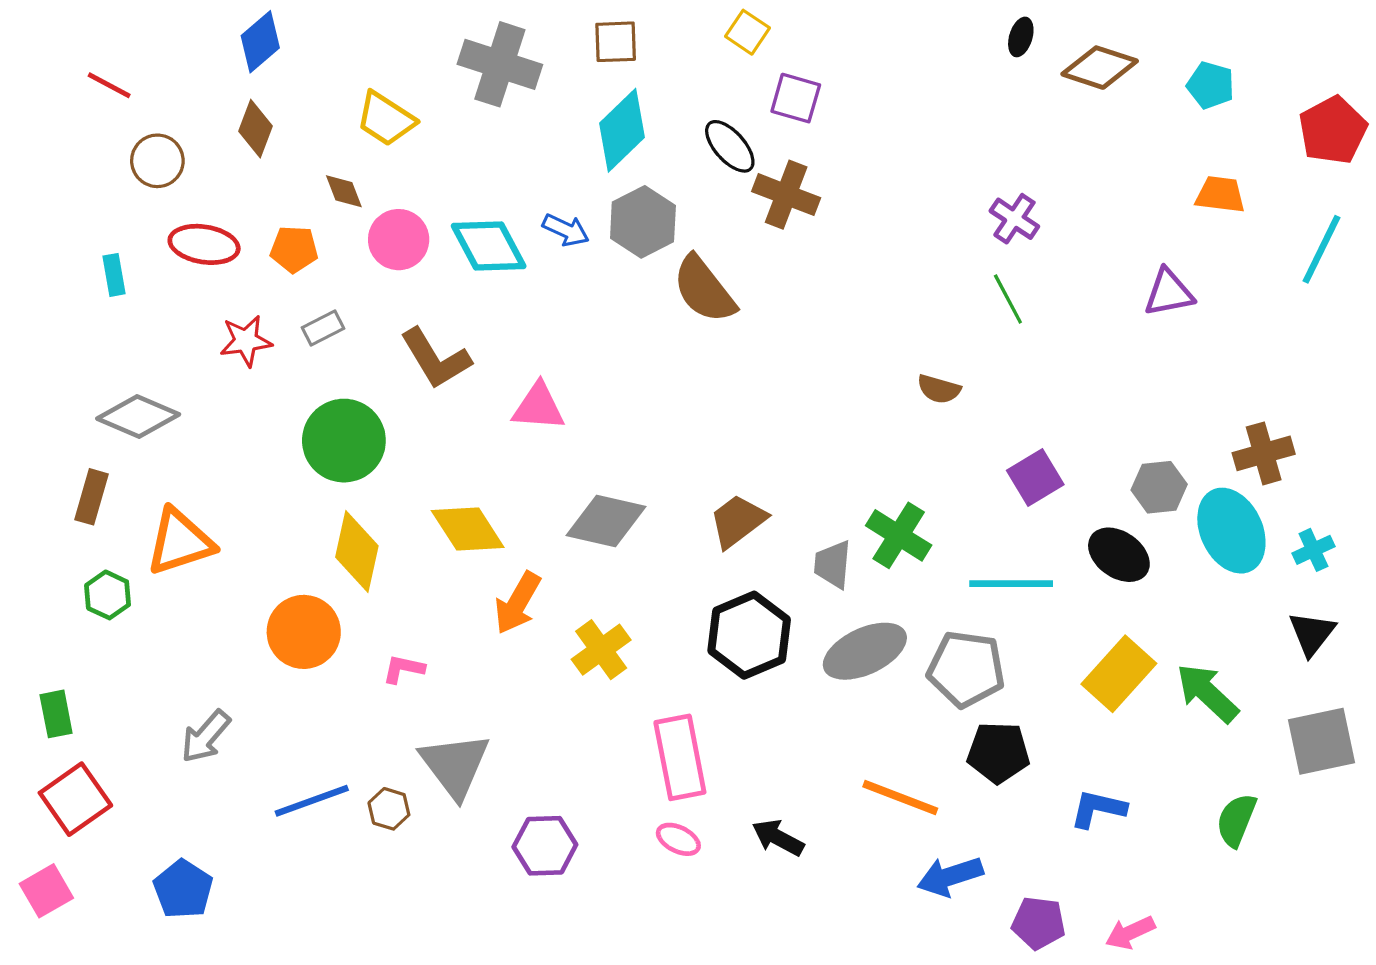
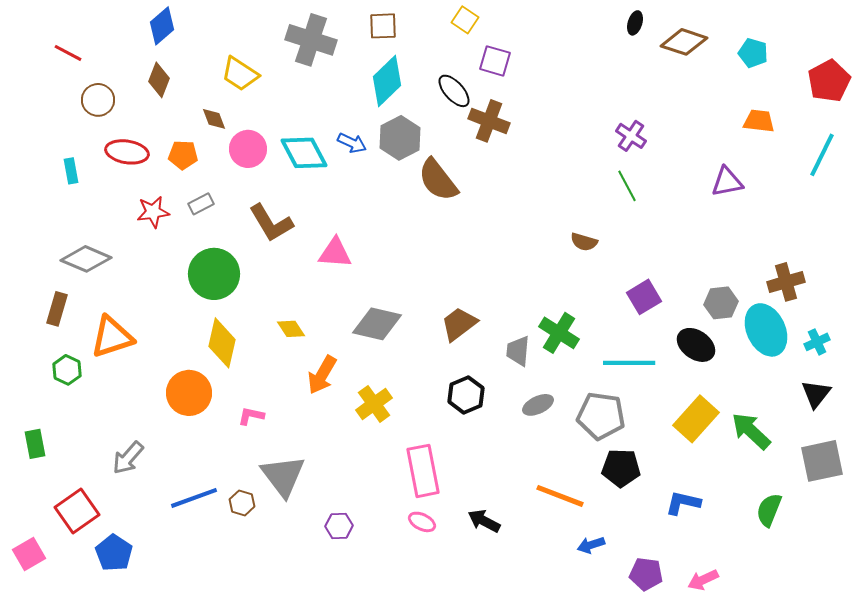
yellow diamond: (468, 529) -> (291, 329), size x0.6
black hexagon: (749, 635) -> (466, 395), size x0.7
gray ellipse: (865, 651) -> (538, 405), size x0.6
red square: (75, 799) -> (77, 511), moved
purple hexagon: (545, 846) -> (339, 526), size x0.7
blue arrow: (950, 876) -> (591, 545), size x0.7

